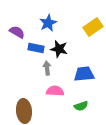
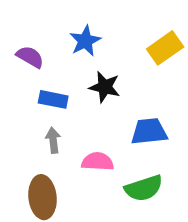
blue rectangle: (36, 48) -> (53, 99), moved
gray arrow: (47, 68) -> (53, 140), moved
green semicircle: (81, 106) -> (144, 188), size x1.5

